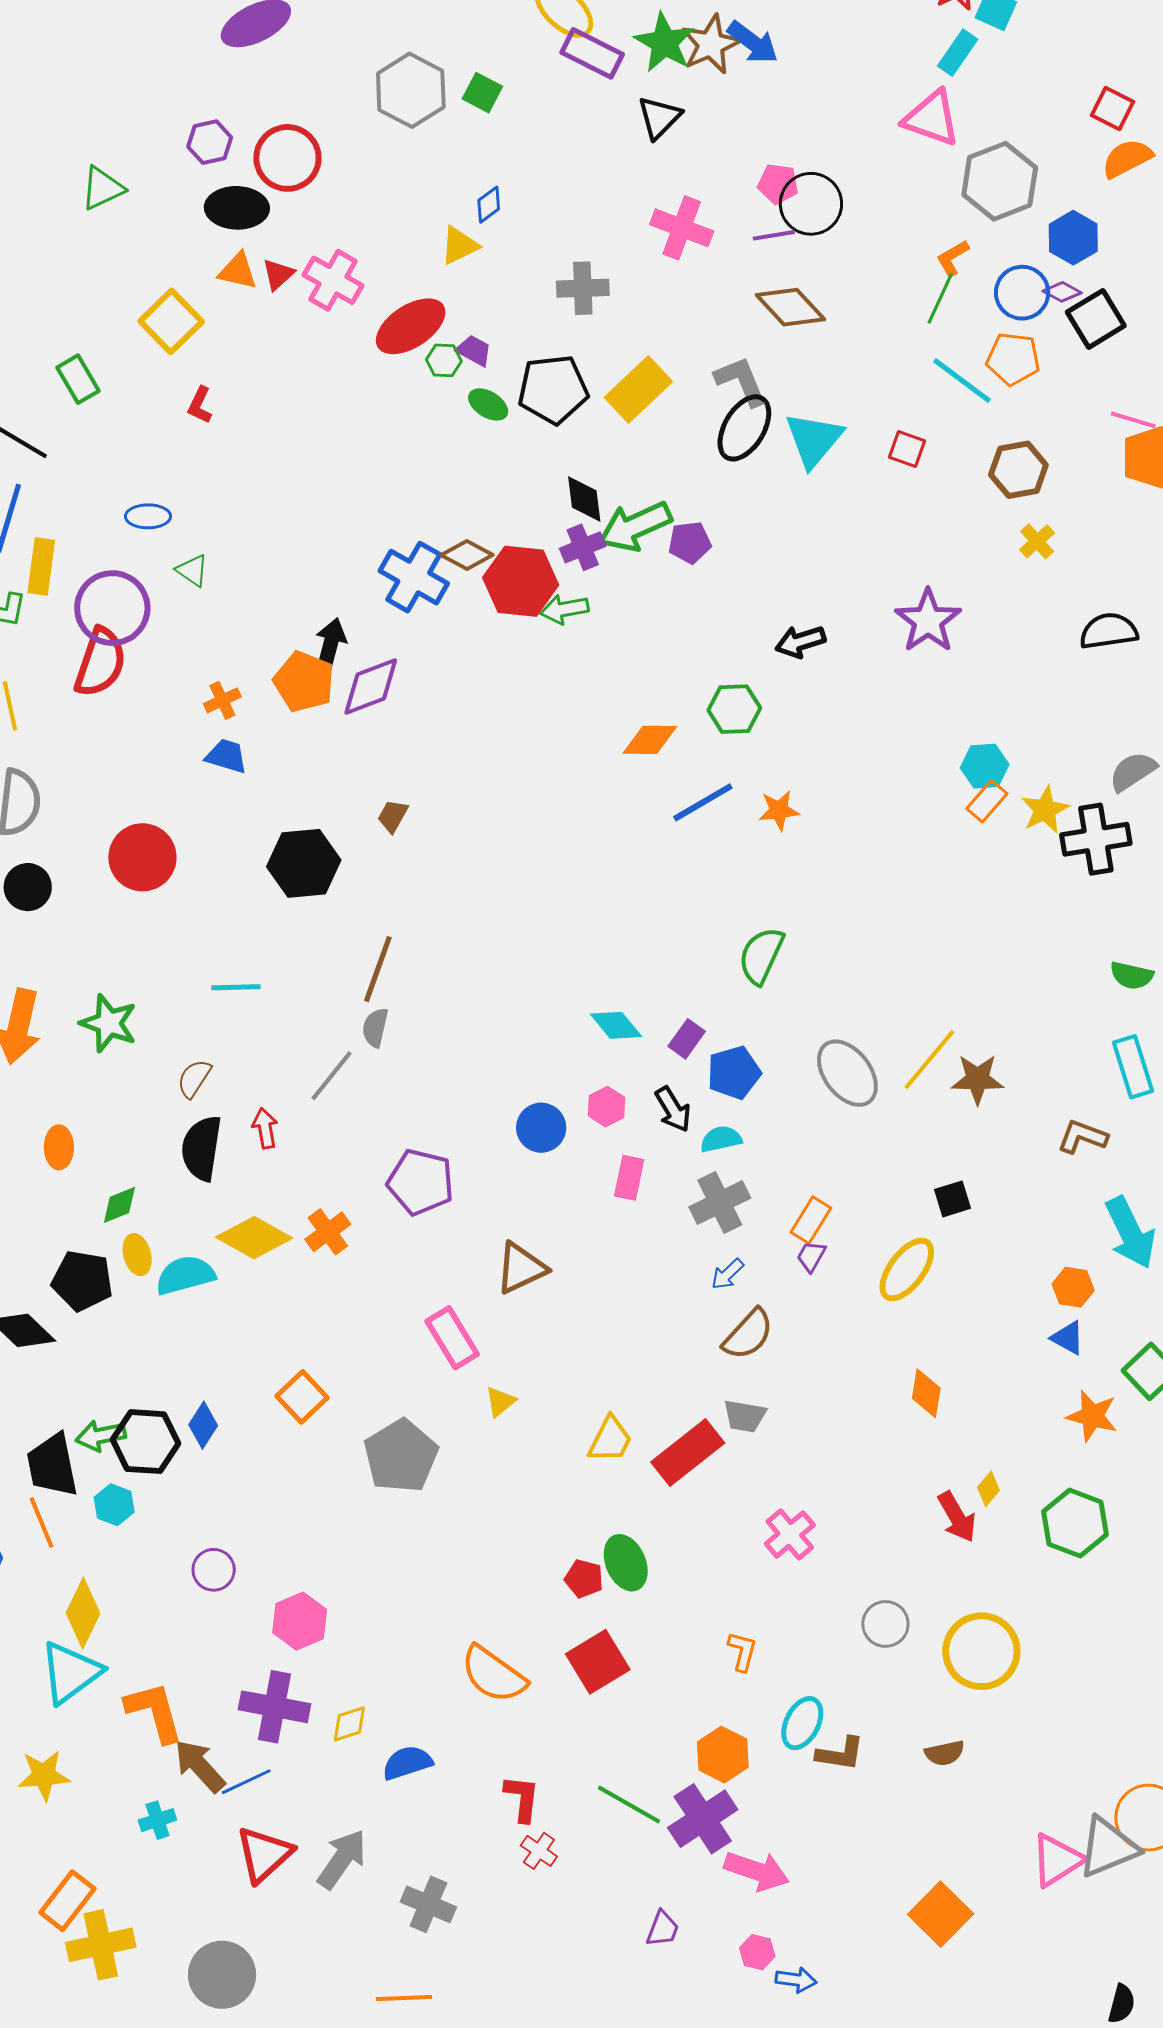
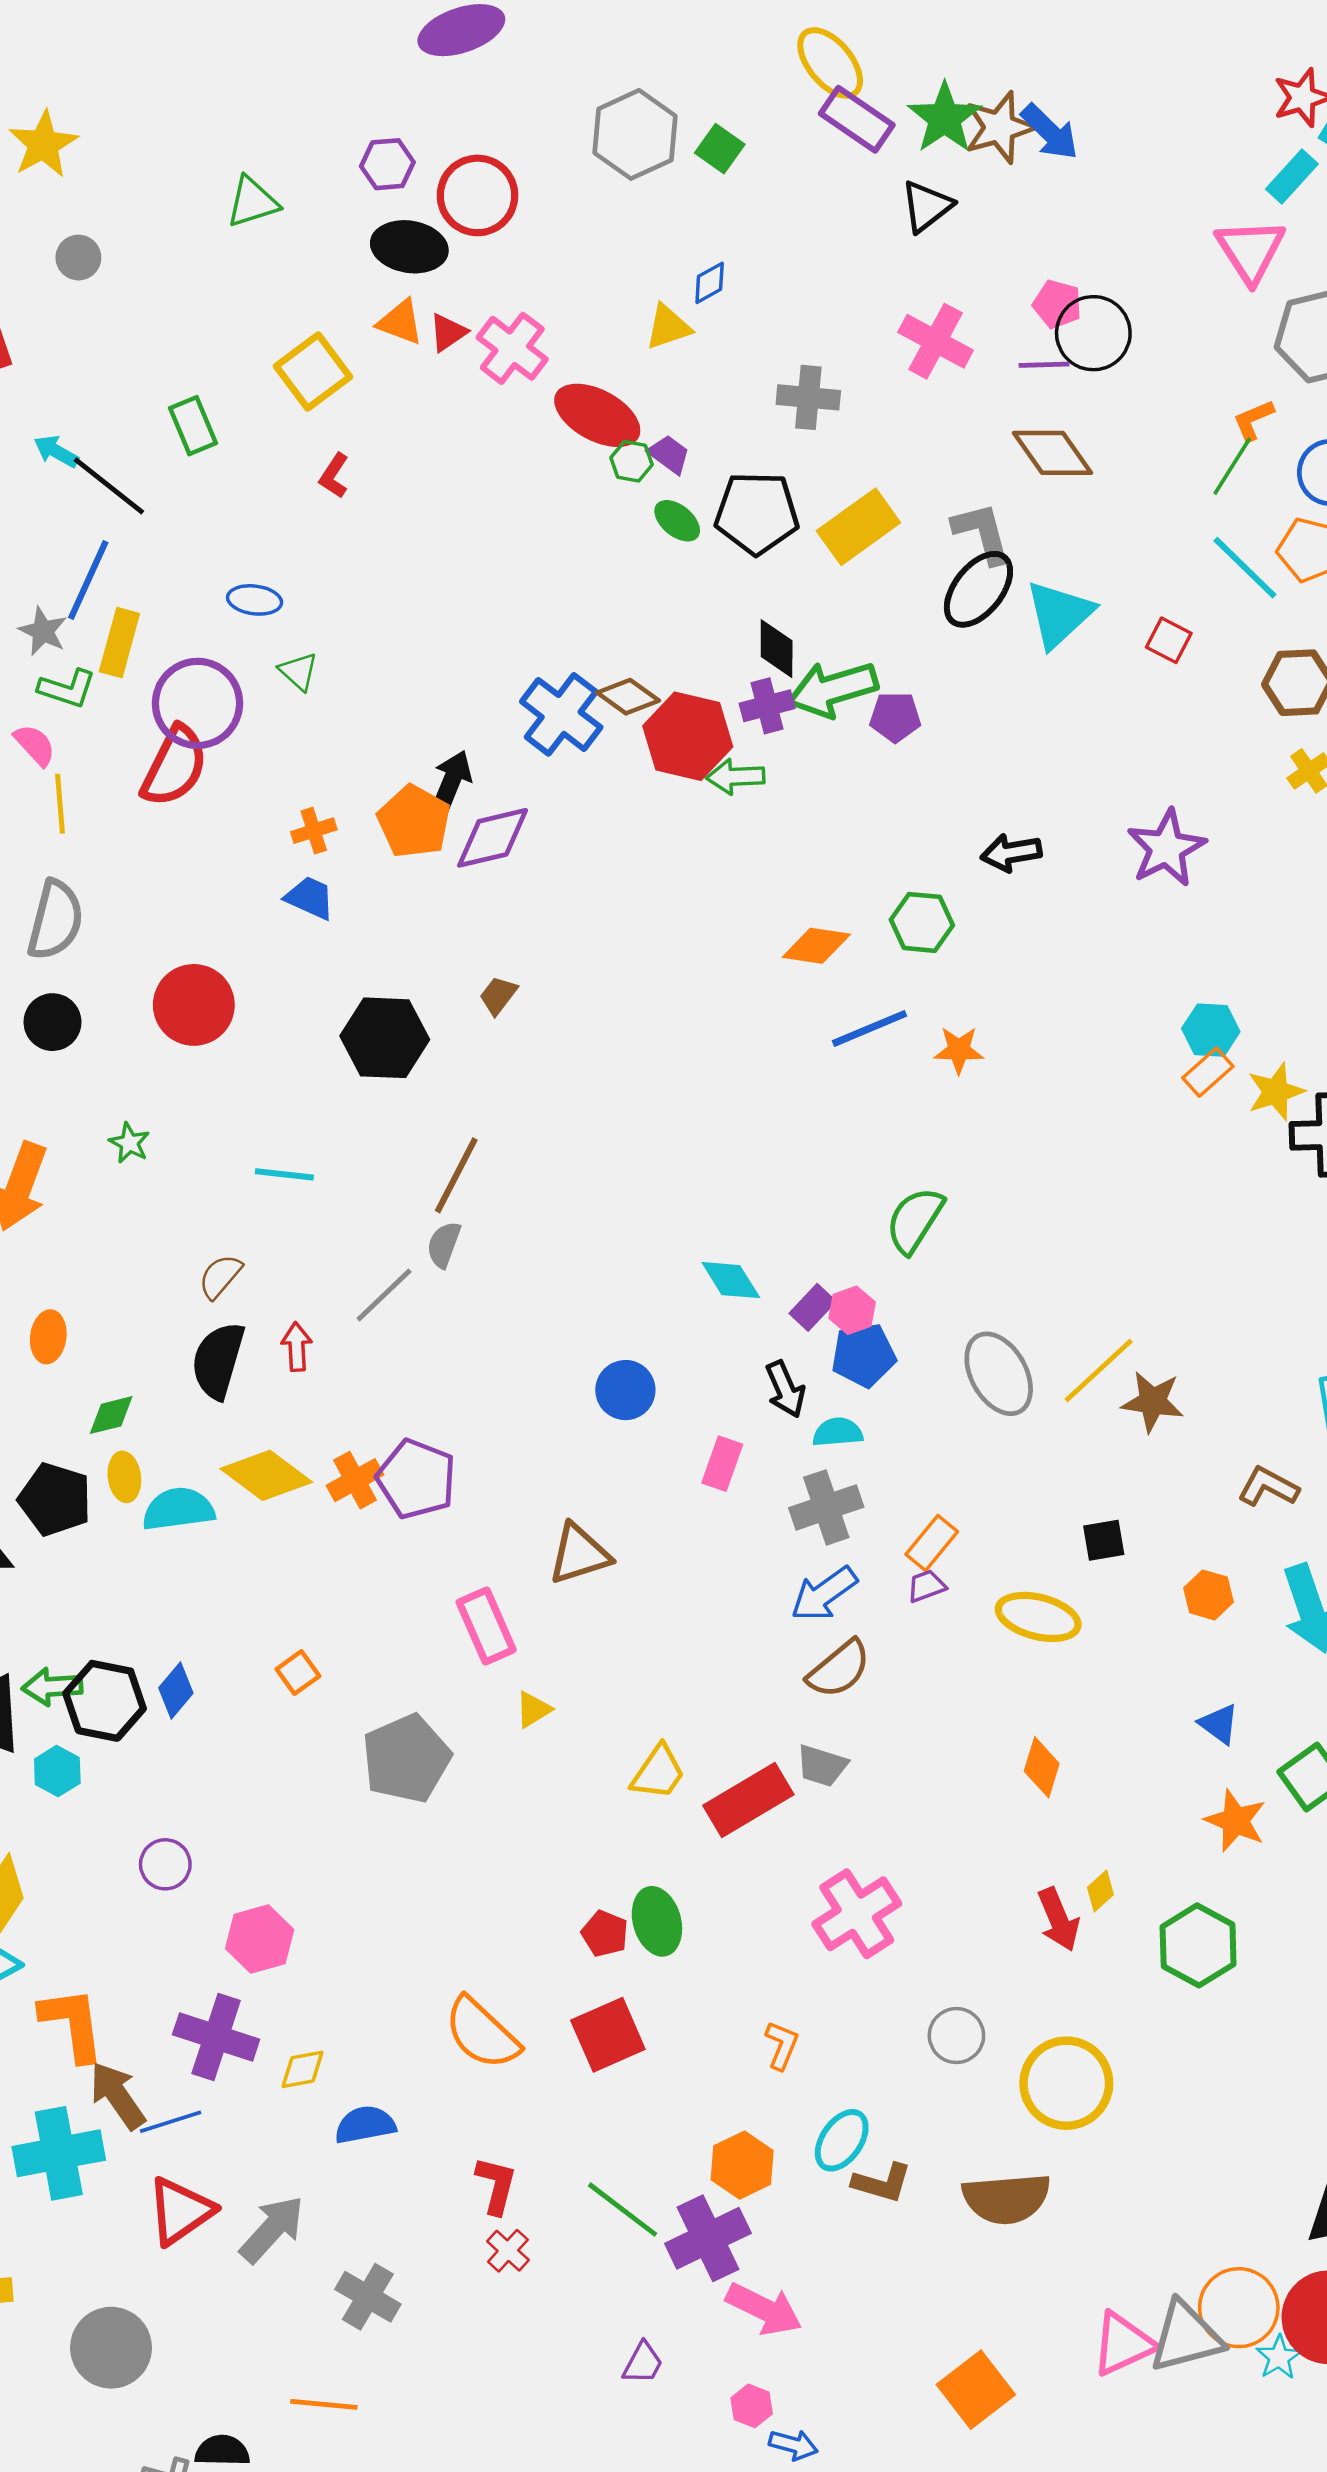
pink triangle: (932, 118) -> (1250, 251), turned 30
red ellipse: (411, 326) -> (597, 415), turned 54
green star: (109, 1023) -> (129, 1143), moved, size x0.6
pink hexagon: (606, 1107) -> (852, 1310), moved
purple pentagon: (421, 1182) -> (416, 1479), moved
purple trapezoid: (811, 1256) -> (926, 1586), turned 32
yellow ellipse: (907, 1269) -> (1038, 1617), turned 60
blue arrow: (727, 1274) -> (824, 1594), size x1.6
orange hexagon: (1073, 1287) -> (1209, 1595), moved
orange square: (302, 1397) -> (298, 1673), size x0.7
pink cross: (790, 1534) -> (857, 1914), size x1.4
brown semicircle: (945, 1753) -> (1006, 2199), size x1.8
cyan cross: (157, 1820) -> (59, 2153), size x2.0

